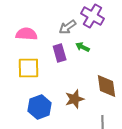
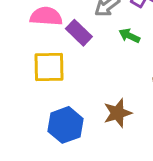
purple rectangle: (60, 53) -> (79, 33), moved, turned -30

